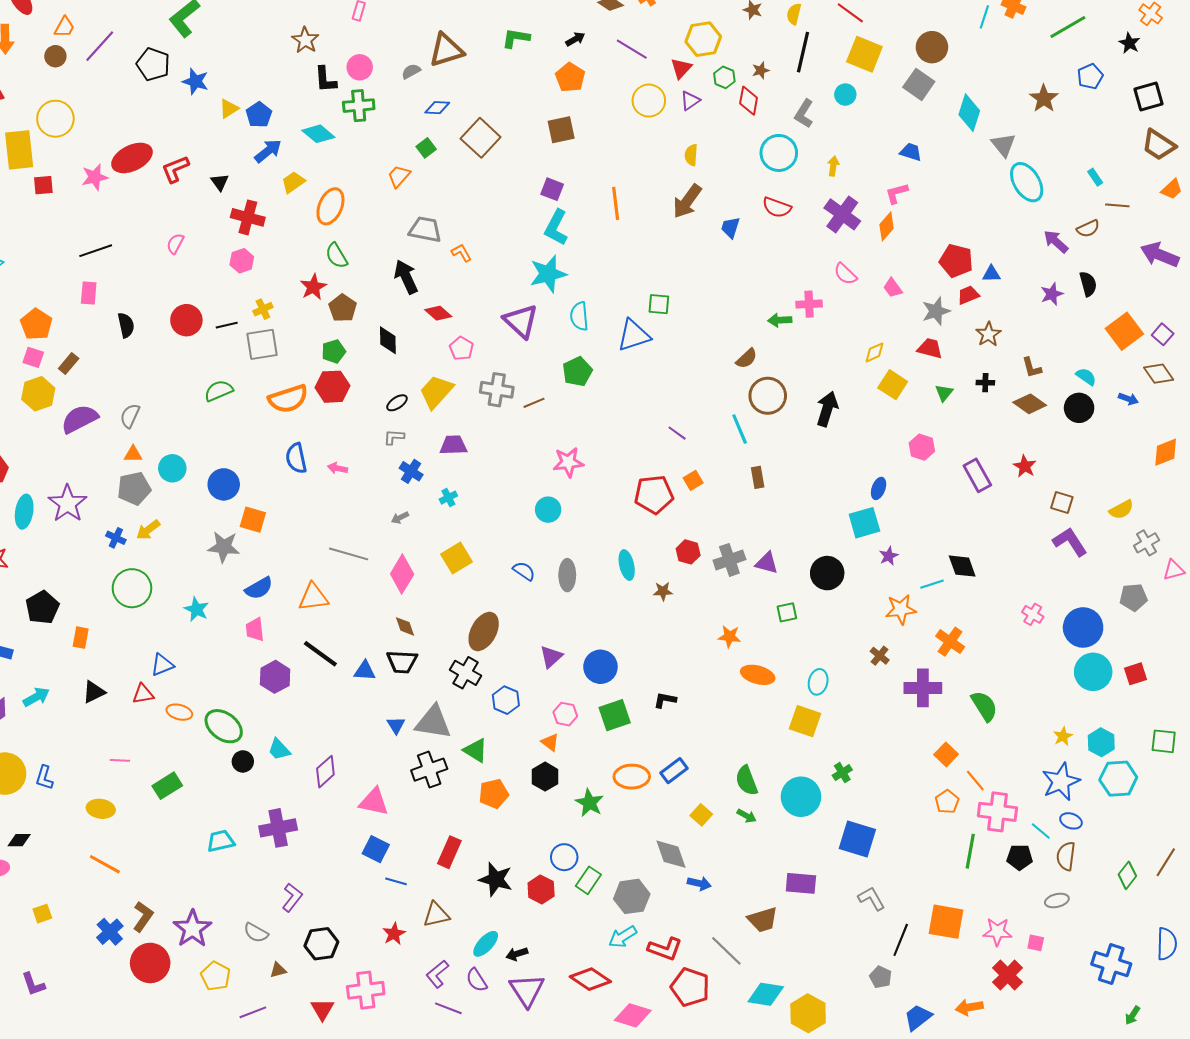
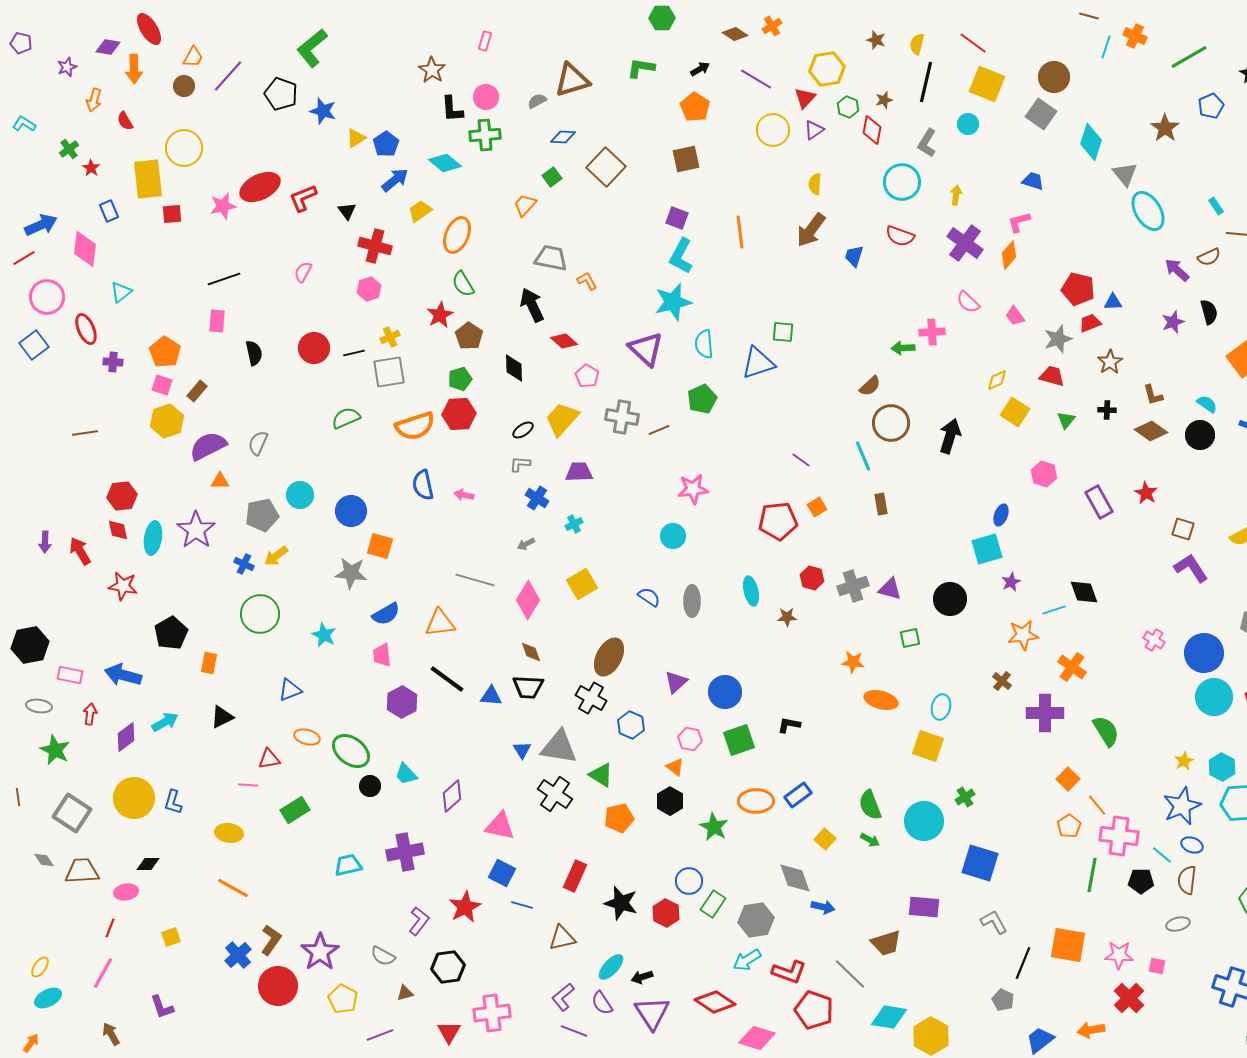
orange triangle: (133, 454) -> (220, 481), moved
red triangle: (143, 694) -> (269, 759), moved
black cross: (429, 770) -> (555, 794), turned -36
red star: (394, 934) -> (465, 907), moved, size x1.4

